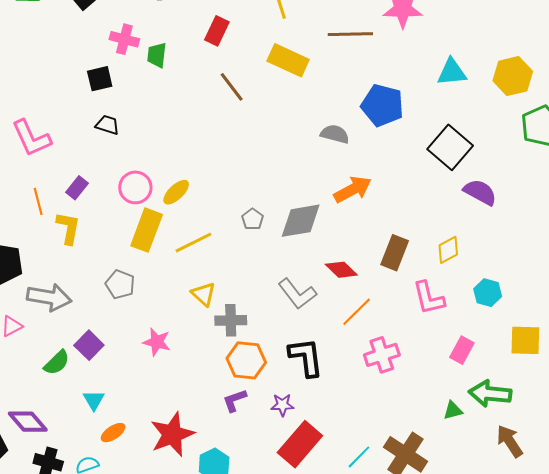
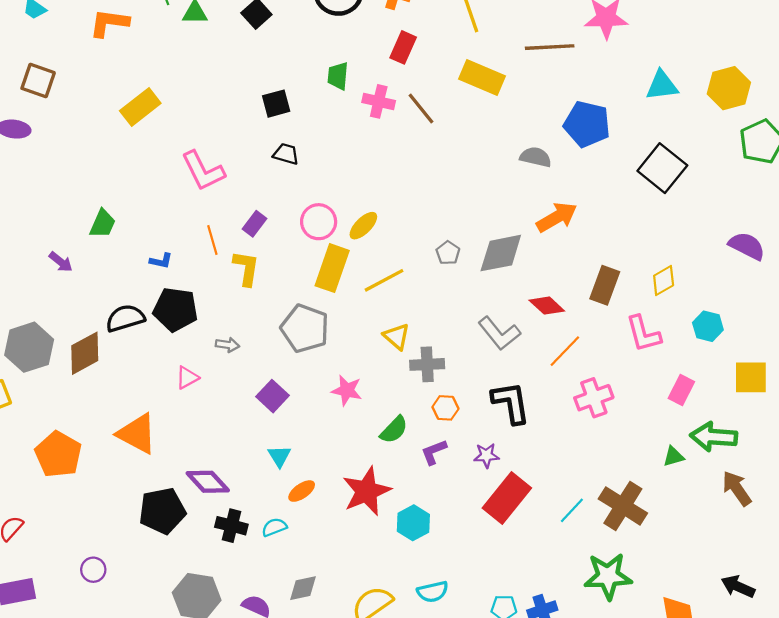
pink cross: (124, 39) -> (379, 101), moved
purple semicircle: (480, 192) -> (747, 246), moved
gray pentagon: (120, 284) -> (305, 328), size x1.5
gray arrow: (49, 297) -> (227, 345), size x0.5
orange hexagon: (246, 360) -> (445, 408), size x0.6
green semicircle: (57, 363) -> (394, 430), moved

